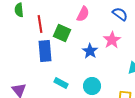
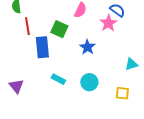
red line: (40, 24) -> (27, 26), moved
pink star: (112, 40) -> (108, 23), moved

